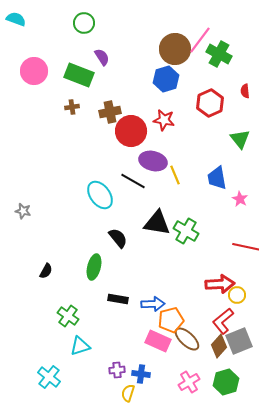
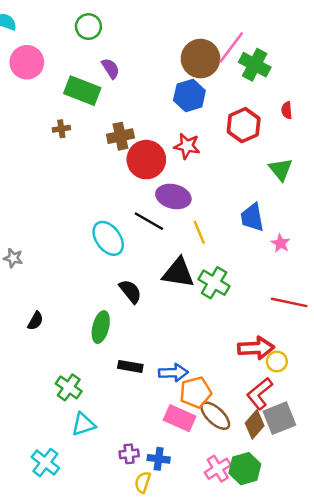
pink circle: (34, 71) -> (27, 62), moved
brown cross: (72, 107) -> (61, 129), moved
yellow line: (175, 175) -> (199, 232), moved
black semicircle: (46, 271) -> (35, 321), moved
green hexagon: (226, 382) -> (245, 469), moved

